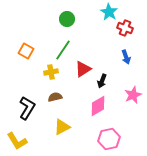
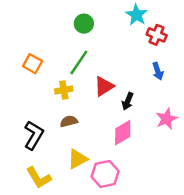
pink hexagon: (109, 139) -> (105, 174), moved
yellow L-shape: (17, 141) -> (39, 178), moved

